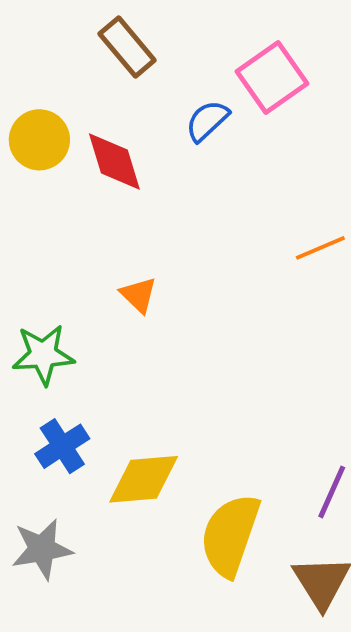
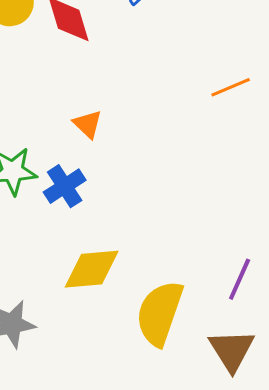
blue cross: (62, 446) -> (65, 186), moved

